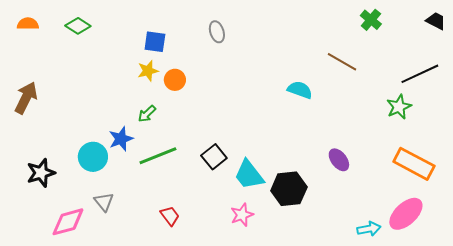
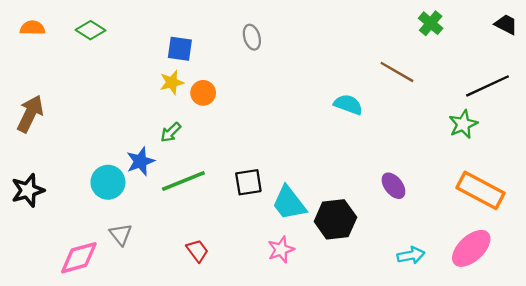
black square: (214, 157) -> (248, 182), turned 30
black star: (41, 173) -> (28, 190), moved
cyan arrow: (369, 229) -> (411, 255), moved

